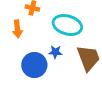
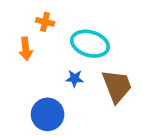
blue circle: (34, 65) -> (48, 114), moved

